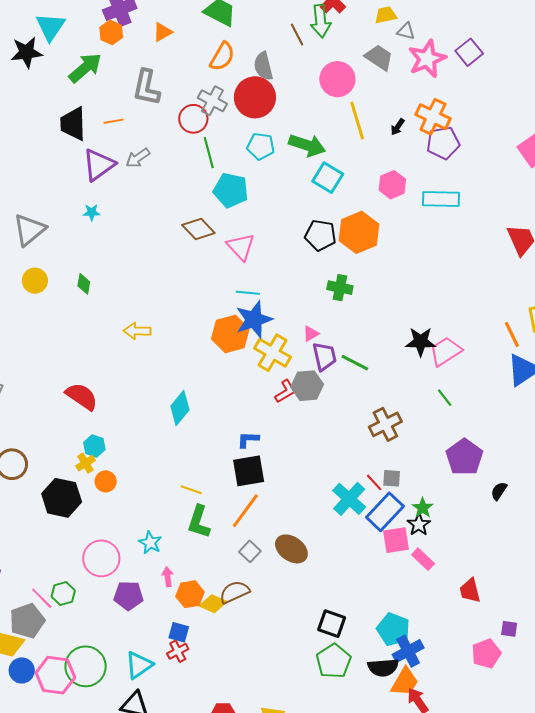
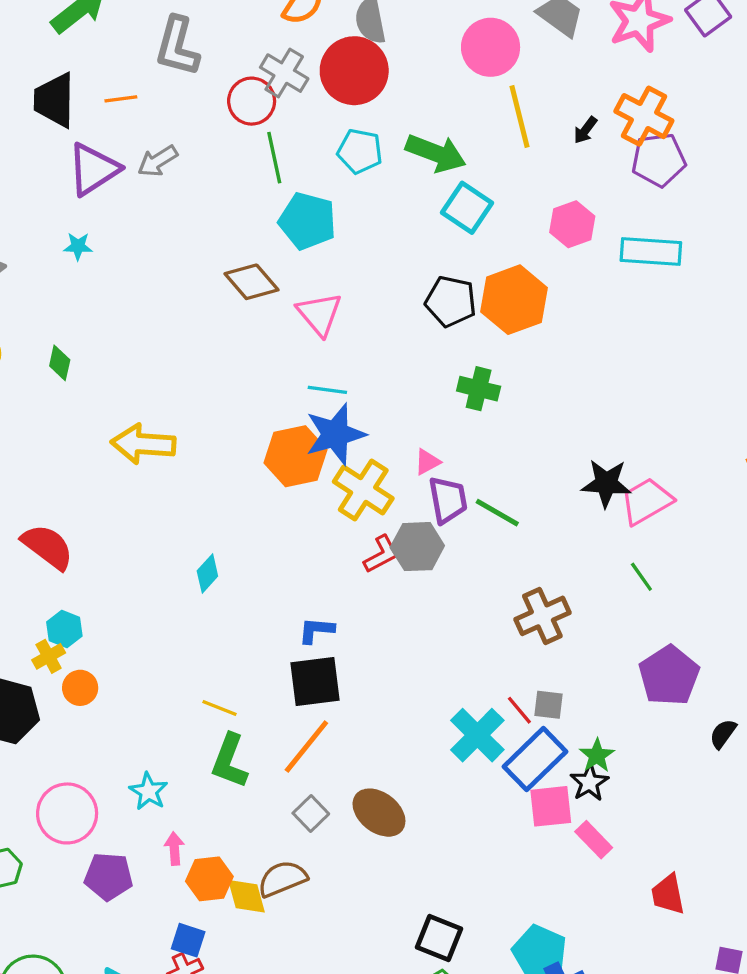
yellow arrow: (137, 331) -> (143, 444), size x1.4
cyan diamond: (180, 408) -> (207, 573), size x0.7
yellow diamond: (213, 604) -> (246, 896), turned 48

